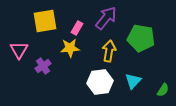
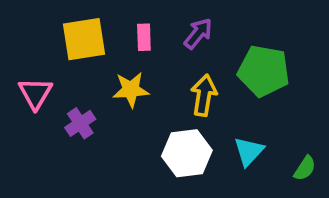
purple arrow: (106, 18) -> (198, 33), size x0.7
pink rectangle: (77, 28) -> (144, 37), moved, turned -32

